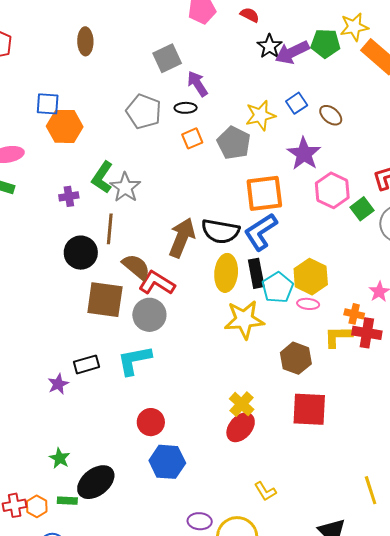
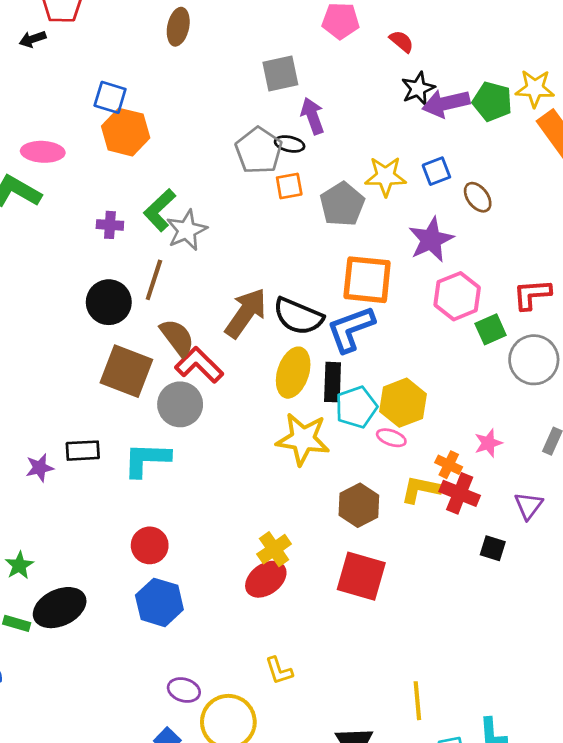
gray pentagon: (144, 112) -> (259, 151), moved

